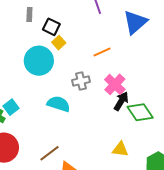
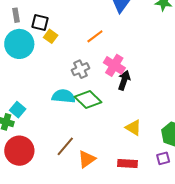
cyan circle: (39, 61) -> (19, 44), moved
green diamond: (140, 112) -> (88, 100), moved
yellow triangle: (120, 149) -> (133, 128), turned 36

